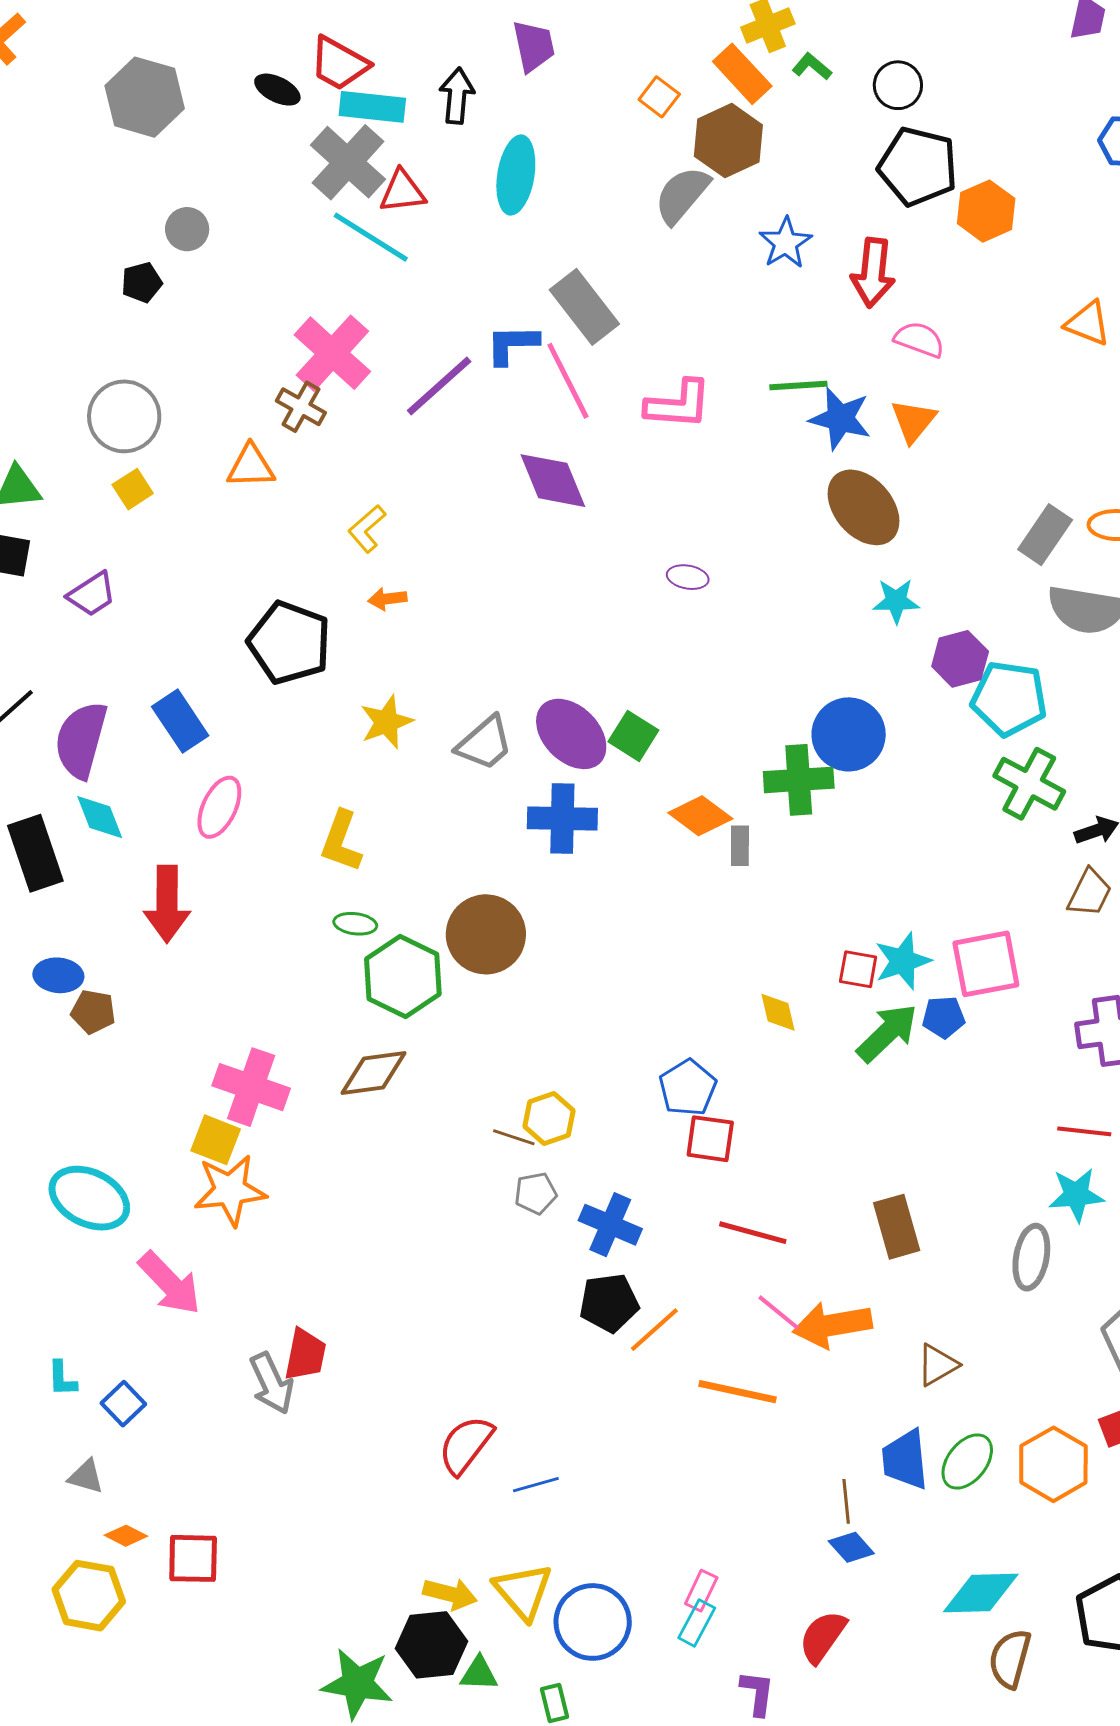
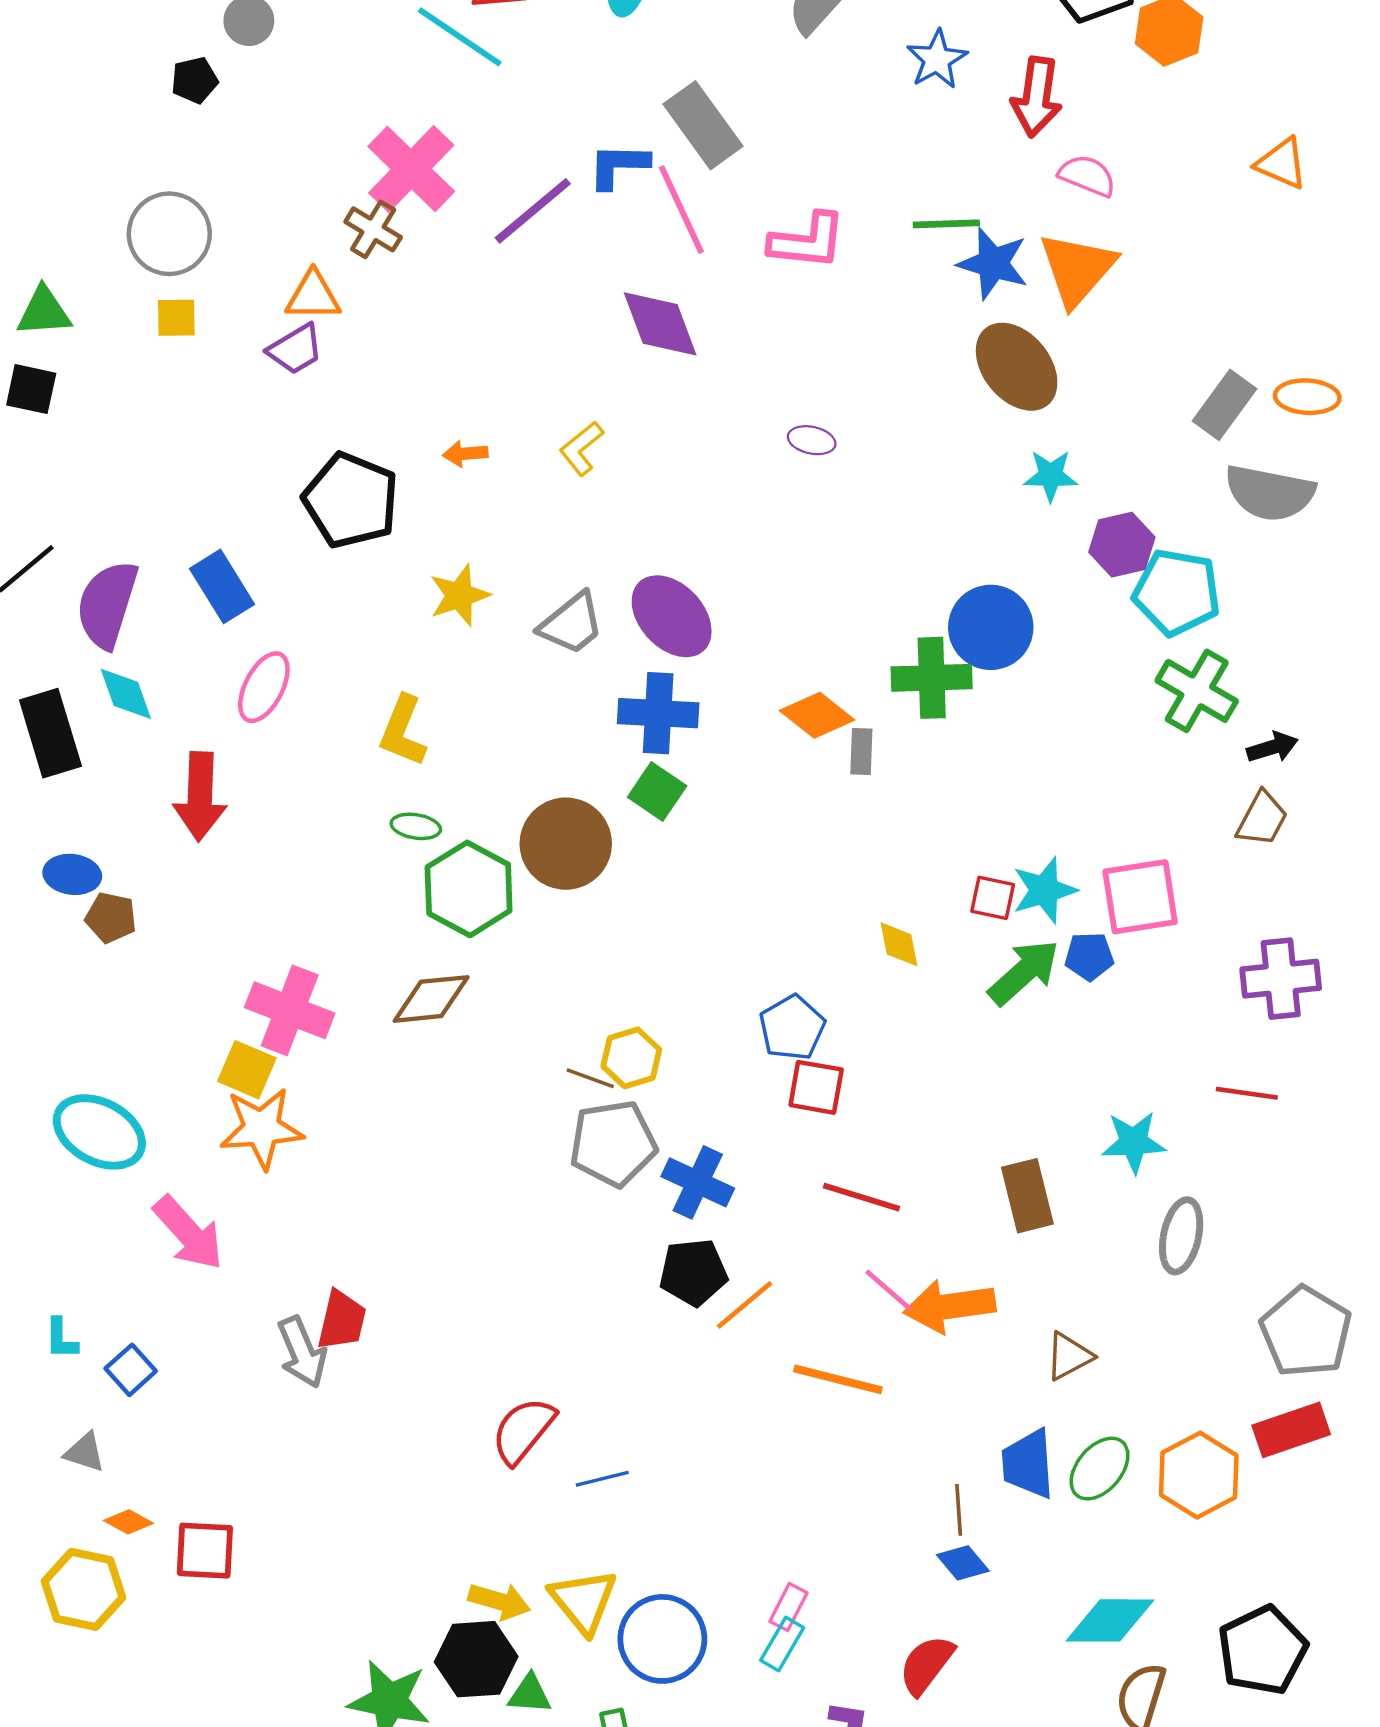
orange triangle: (913, 421) -> (1077, 269), size x1.5
yellow square: (133, 489) -> (176, 318), turned 30
yellow L-shape: (367, 529) -> (581, 448), moved
purple trapezoid: (92, 594) -> (295, 349), moved
green square: (633, 736) -> (657, 792), moved
gray pentagon: (536, 1193) -> (613, 1143), size x1.8
cyan star: (1076, 1195) -> (1134, 1142), moved

